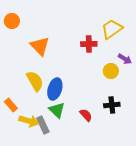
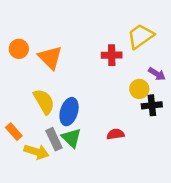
orange circle: (12, 21) -> (19, 49), moved
black cross: (112, 105) -> (152, 105), moved
red semicircle: (86, 115) -> (115, 134), moved, turned -56
gray rectangle: (43, 125) -> (54, 139), moved

